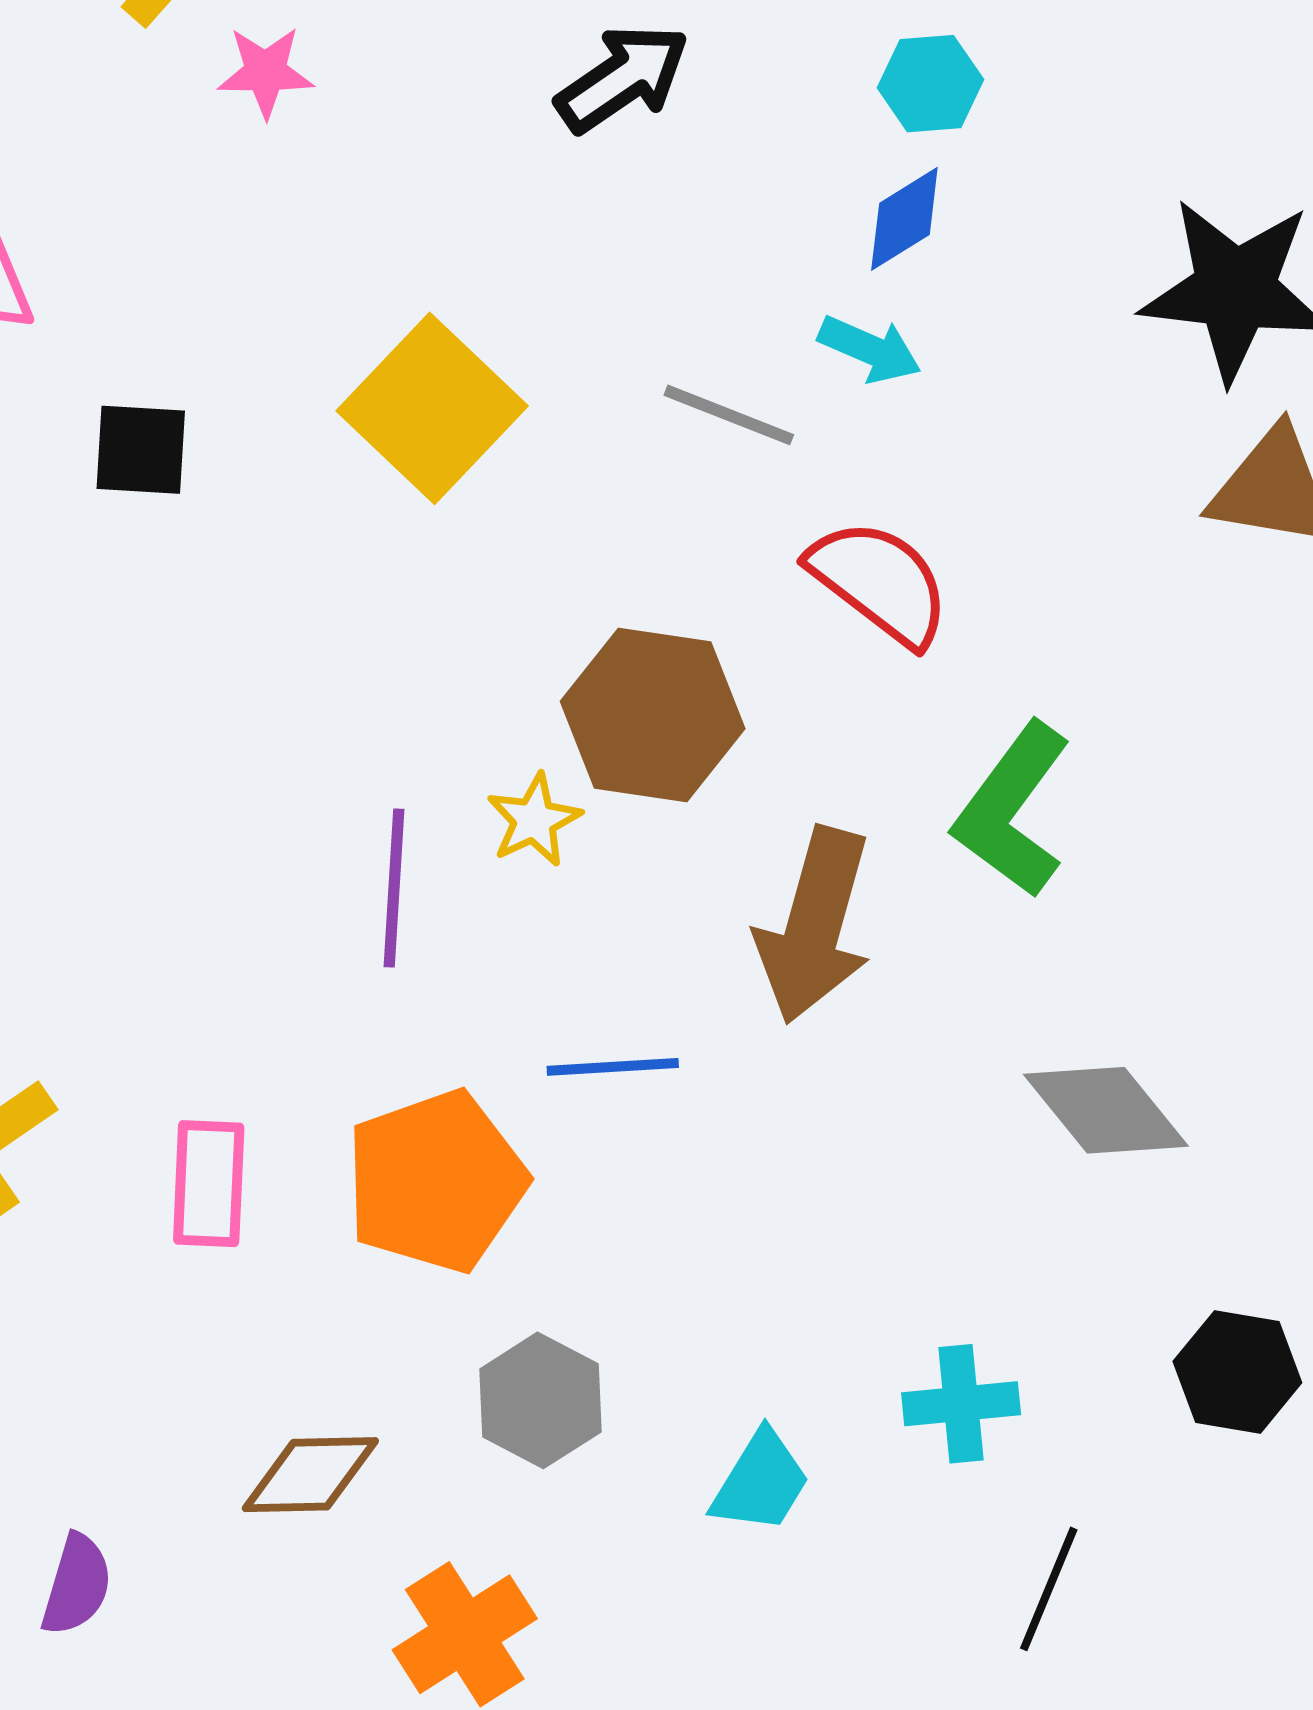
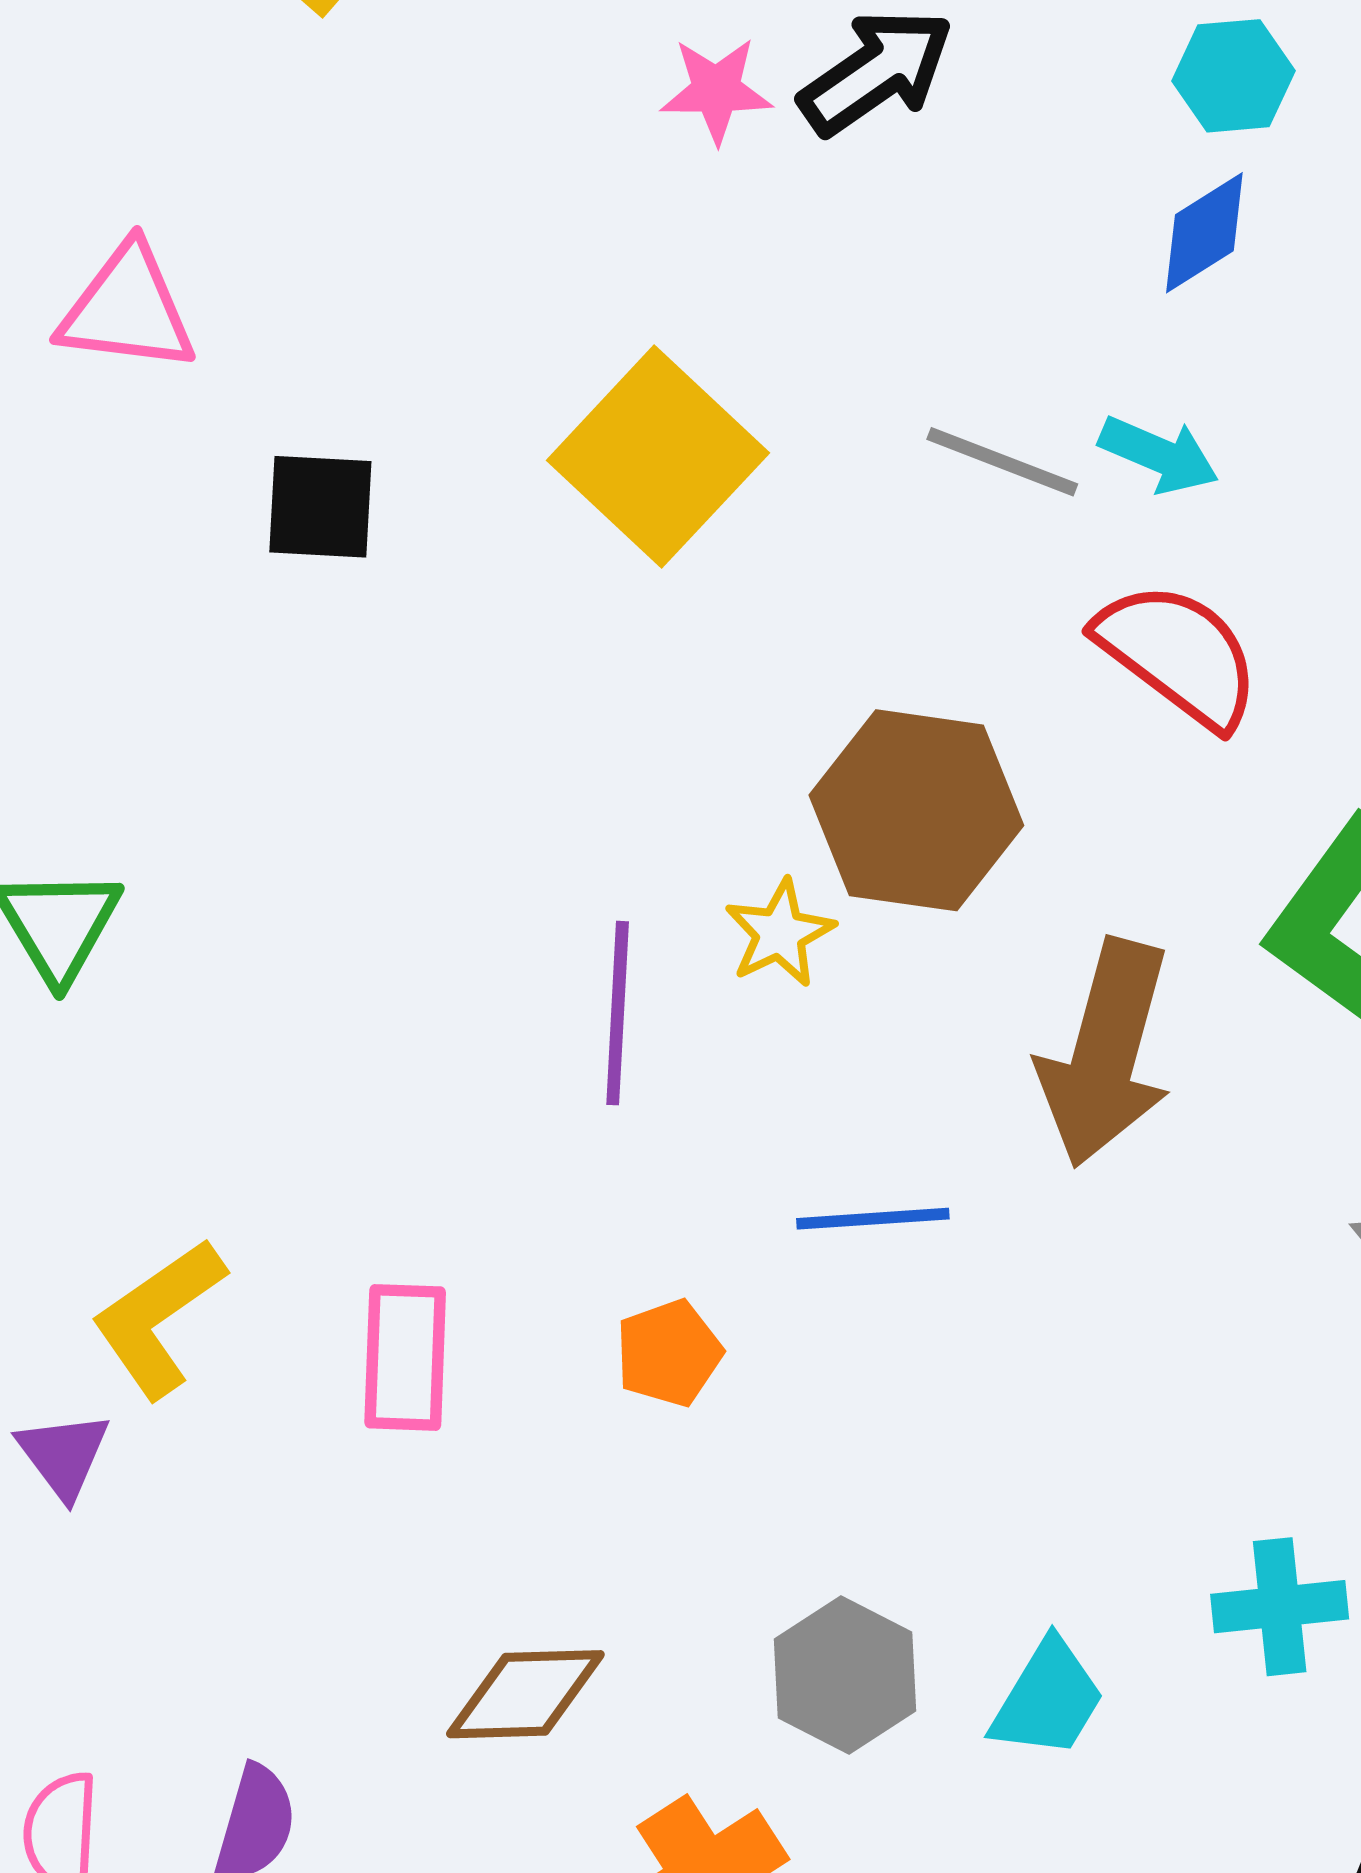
pink star: (266, 72) -> (716, 90), moved
cyan arrow: (870, 349) -> (1159, 455), moved
orange pentagon: (436, 1181) -> (669, 1353), size x0.5
gray hexagon: (540, 1400) -> (845, 1675), moved

